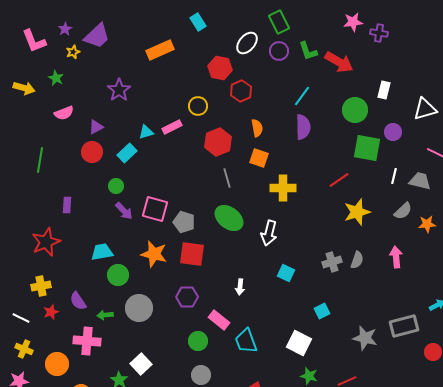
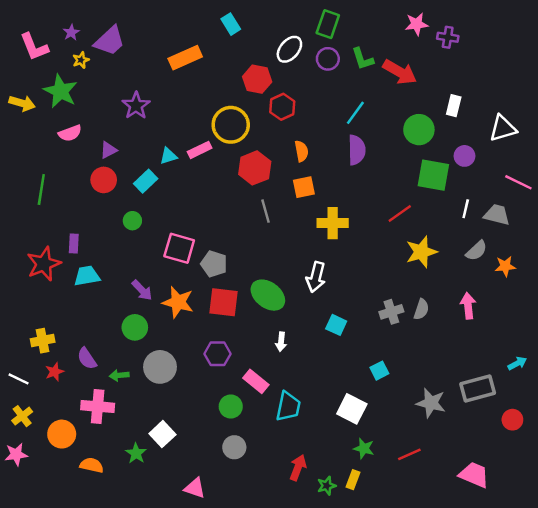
green rectangle: (279, 22) -> (328, 24), turned 45
green star: (56, 78) -> (60, 91), size x1.8
yellow circle: (198, 106) -> (231, 125), size x1.6
orange square: (259, 158) -> (304, 187), turned -30
purple arrow: (124, 211) -> (142, 290), moved
green ellipse: (229, 218) -> (268, 295), moved
red star: (46, 242) -> (44, 264), moved
cyan trapezoid: (102, 252) -> (87, 276), moved
cyan trapezoid: (246, 341) -> (288, 406), turned -148
yellow cross: (24, 349) -> (22, 416), turned 30

